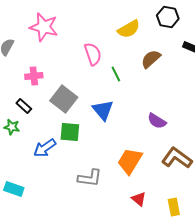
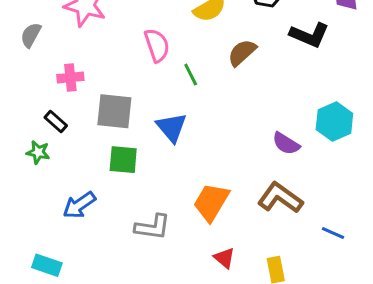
gray square: (64, 99) -> (114, 111), turned -32
purple semicircle: (157, 121) -> (286, 143), moved
blue arrow: (45, 148) -> (79, 205), moved
cyan rectangle: (14, 189) -> (47, 265), moved

